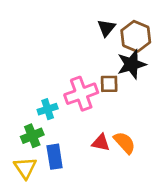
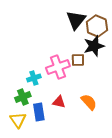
black triangle: (106, 28) -> (76, 20), size x1.5
red triangle: (101, 143) -> (59, 102), moved

